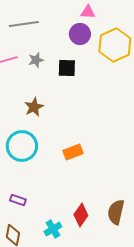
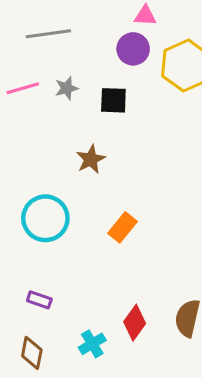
brown star: (34, 107) -> (91, 159), moved
orange rectangle: (73, 152) -> (122, 227), turned -30

